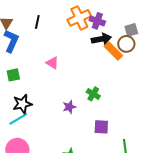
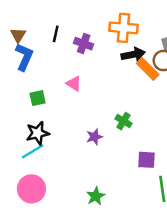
orange cross: (79, 18) -> (123, 28), moved, turned 30
purple cross: (97, 21) -> (84, 44), moved
green square: (13, 75) -> (38, 98), moved
purple square: (101, 127) -> (146, 160), moved

